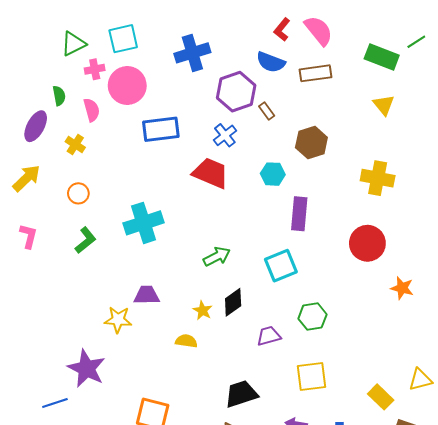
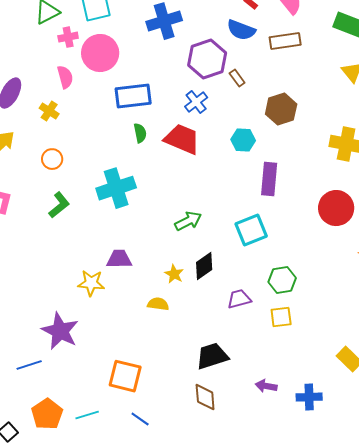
green semicircle: (59, 96) -> (140, 133), moved
yellow square: (311, 377) -> (281, 317), moved, size x0.7

